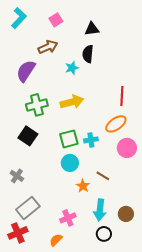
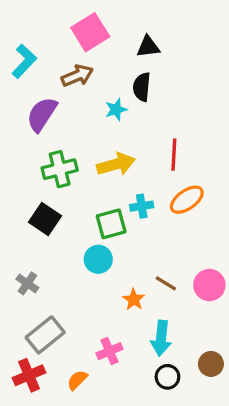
cyan L-shape: (19, 18) -> (24, 61), moved
pink square: (56, 20) -> (90, 32), size x1.6
red line: (122, 96) -> (174, 155), moved
cyan cross: (91, 140) -> (142, 206), moved
pink circle: (127, 148) -> (209, 285), moved
cyan circle: (70, 163) -> (98, 259), moved
brown circle: (126, 214) -> (211, 364), moved
orange semicircle: (56, 240) -> (77, 380), moved

